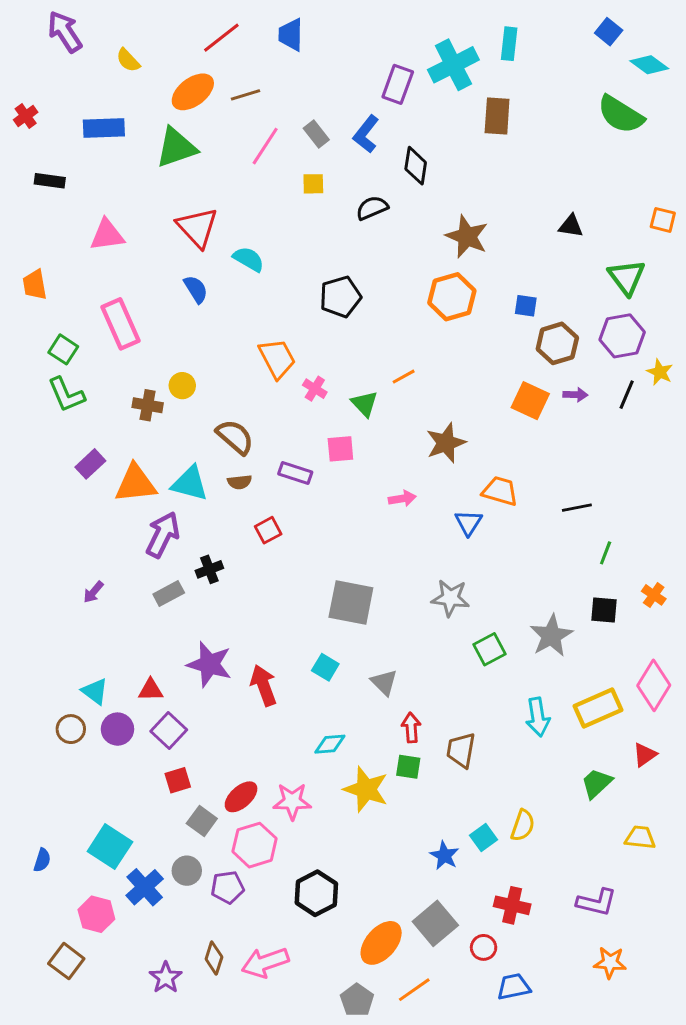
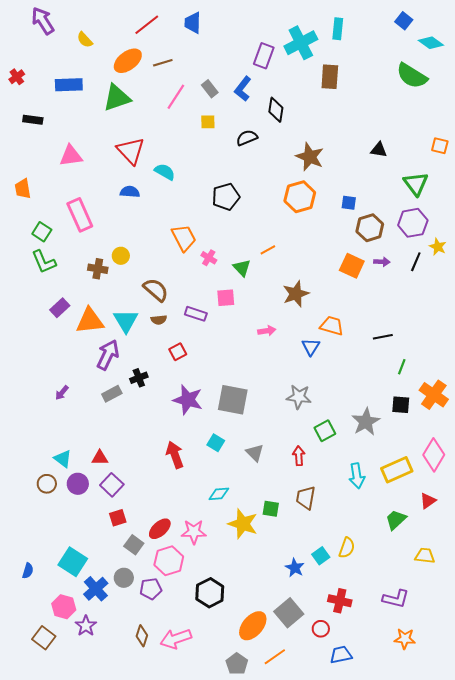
blue semicircle: (196, 289) -> (130, 192), turned -54
cyan triangle: (190, 484) -> (126, 321), turned 44
orange cross: (654, 595) -> (434, 395), size x1.8
purple star: (209, 664) -> (188, 400), moved
red arrow: (411, 728) -> (299, 456), moved
purple star: (166, 978) -> (86, 626), moved

